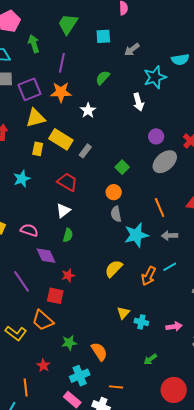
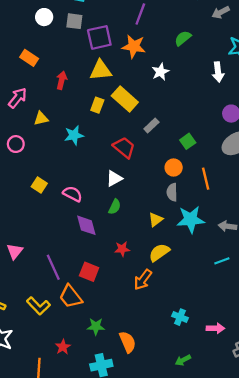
gray rectangle: (85, 151) -> (151, 125), moved
orange line: (160, 207) -> (206, 179), moved
red star: (68, 275) -> (122, 249), moved
orange arrow: (149, 276) -> (143, 280), moved
purple line: (21, 281) -> (53, 267), moved
yellow triangle: (123, 313) -> (156, 219), moved

